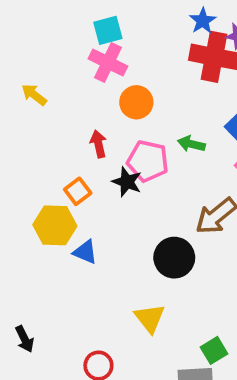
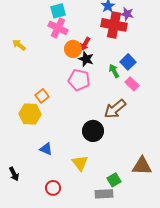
red arrow: (98, 144) -> (85, 44), moved, turned -136
green arrow: (191, 144) -> (114, 71), moved, turned 48
black star: (127, 182) -> (86, 59), moved
blue triangle: (85, 252) -> (46, 149), moved

